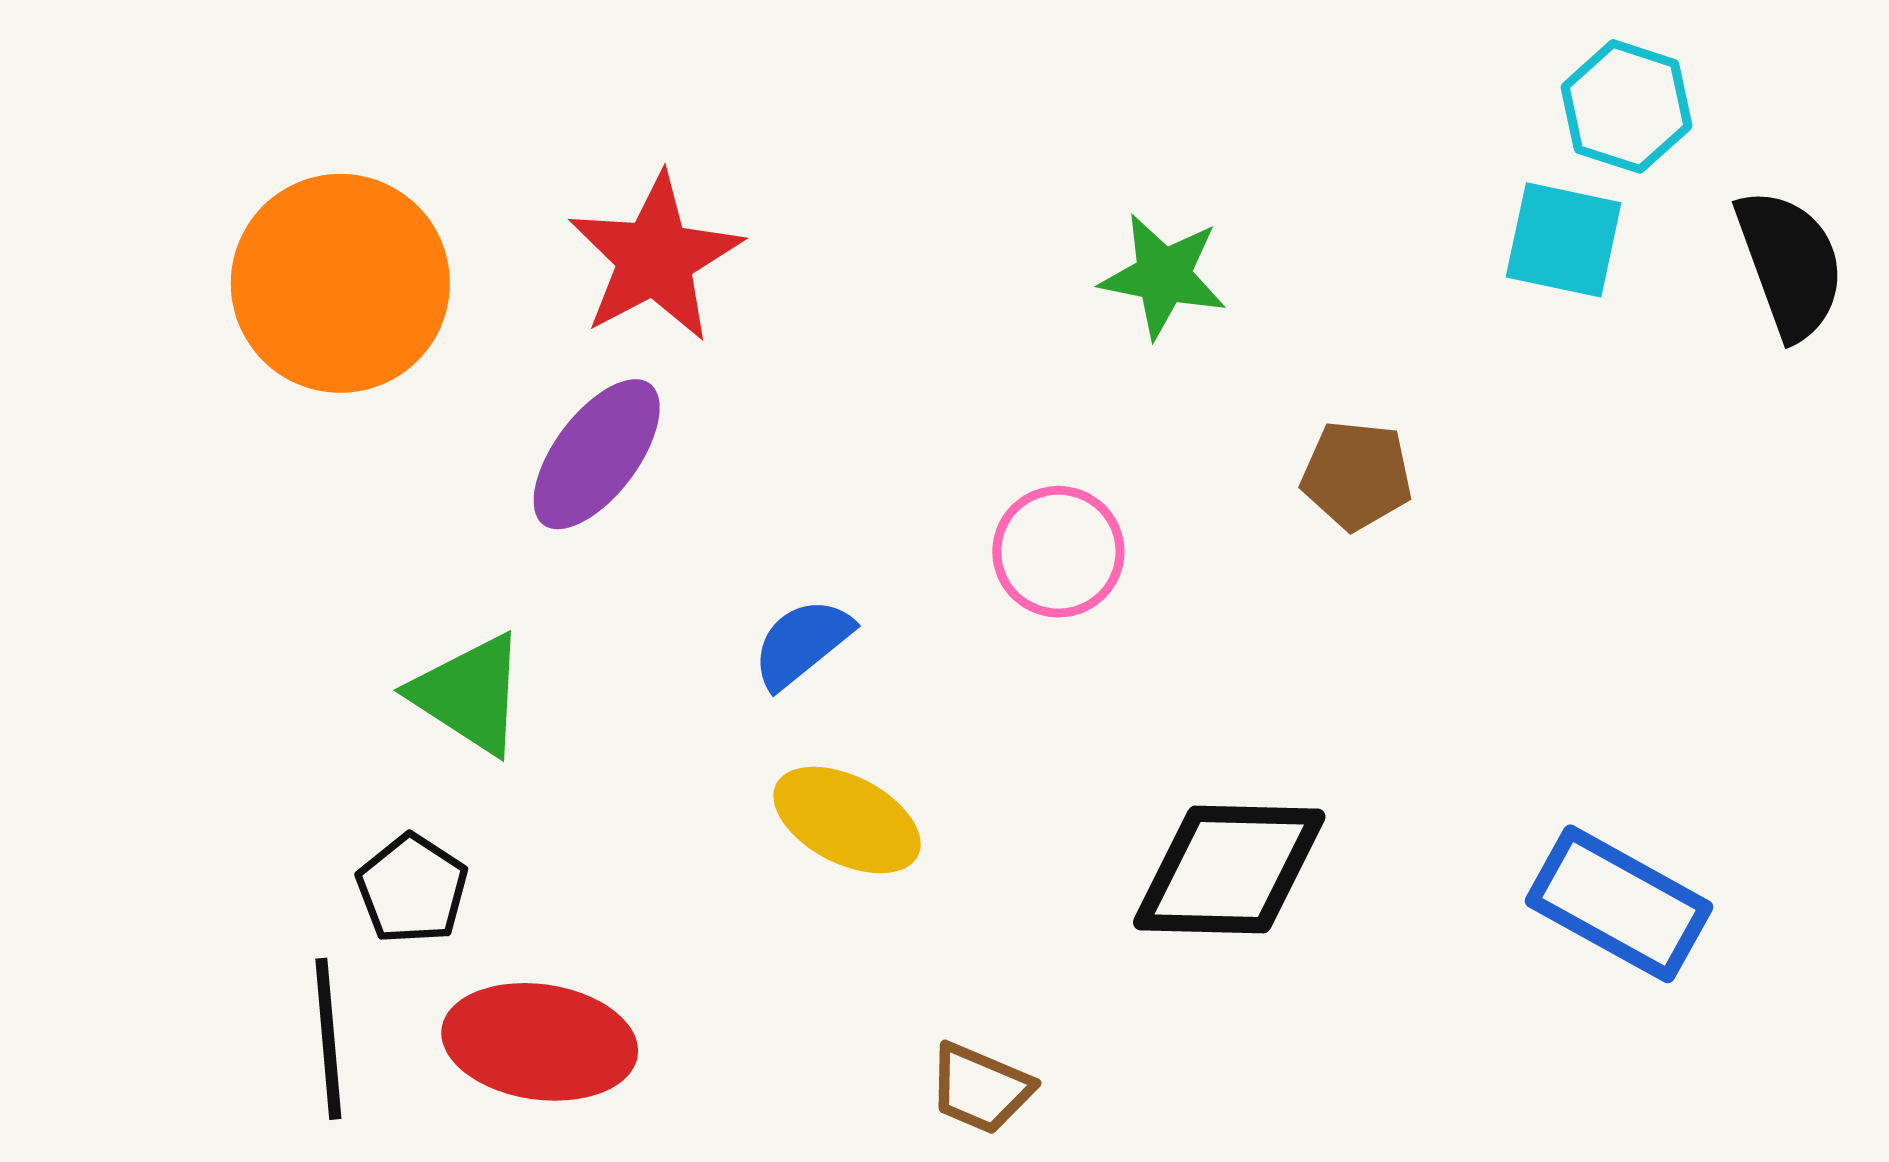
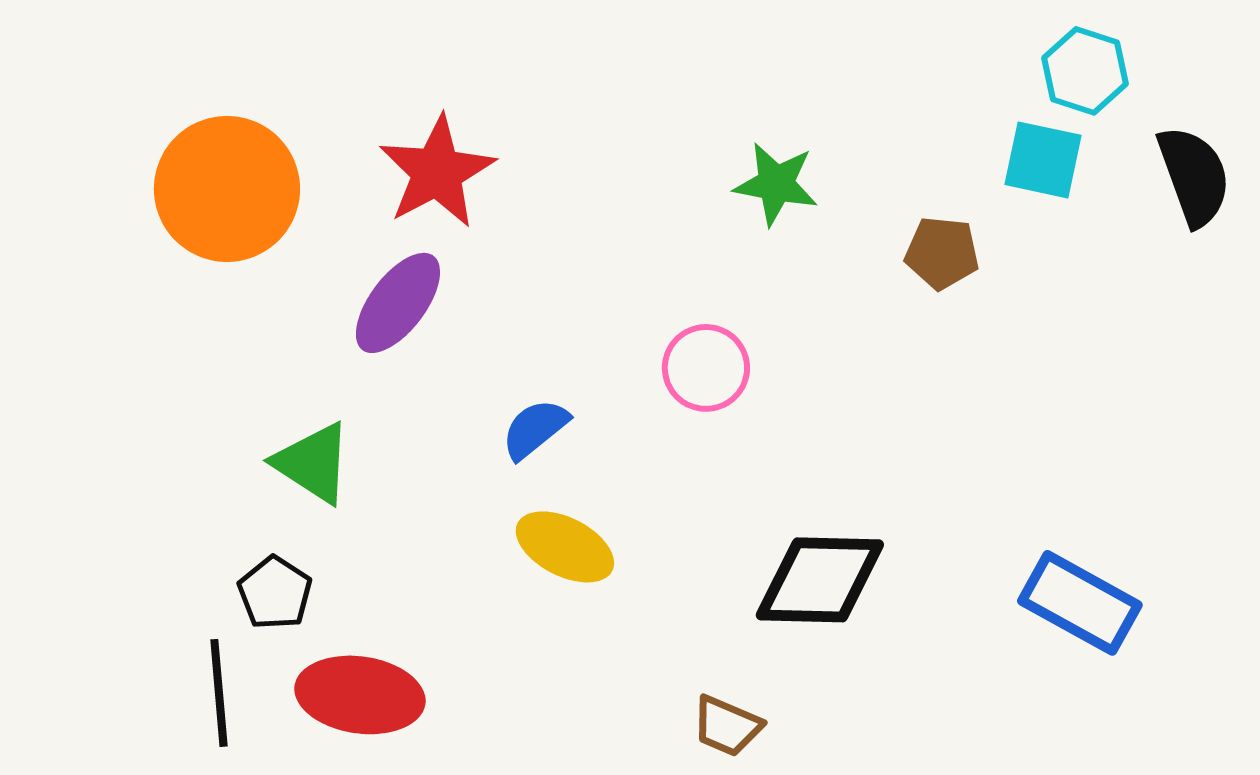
brown pentagon: (1357, 475) -> (942, 253), moved
brown trapezoid: (980, 1088) -> (727, 726), moved

